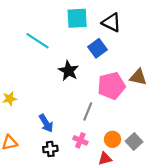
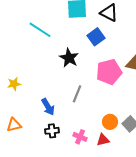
gray line: (88, 111) -> (77, 94), moved
pink cross: (80, 140) -> (80, 137), moved

